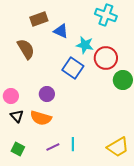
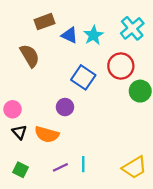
cyan cross: (106, 15) -> (132, 28), moved, turned 30
cyan star: (85, 45) -> (93, 35), moved, turned 30
purple circle: (47, 94) -> (65, 107), moved

